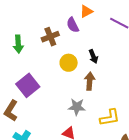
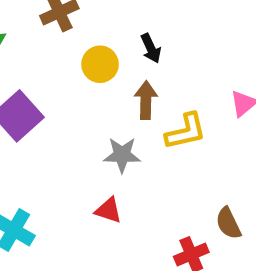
yellow L-shape: (110, 118) -> (186, 131), moved

